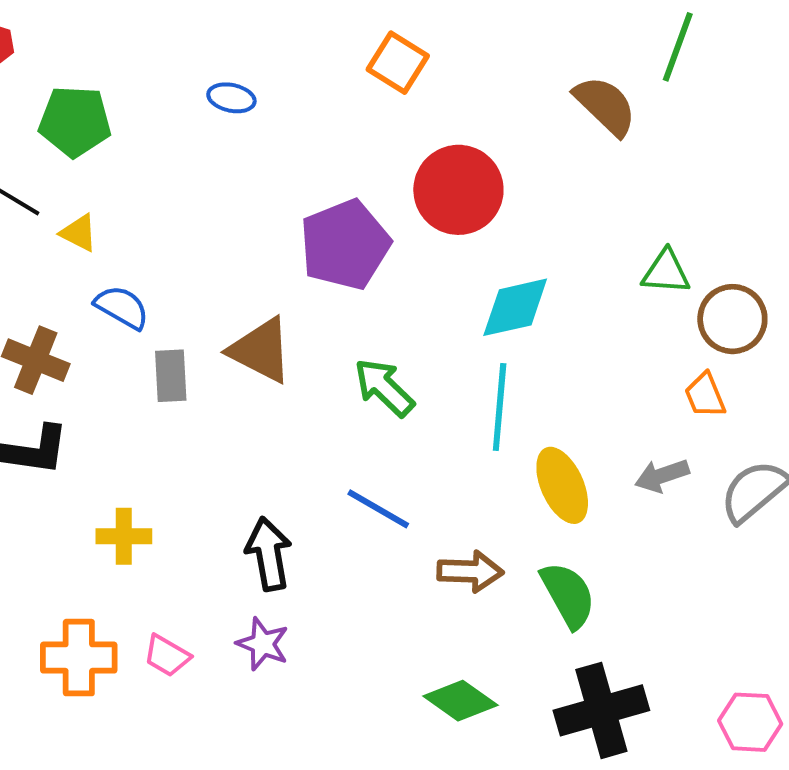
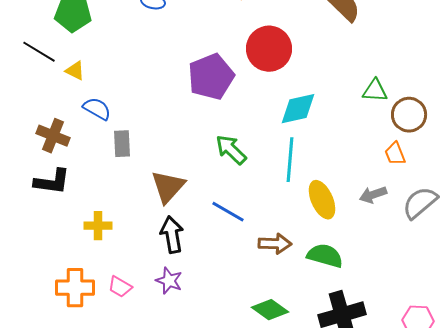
brown triangle: (261, 350) -> (168, 187), moved, turned 45
green semicircle: (568, 595) -> (325, 256), turned -45

